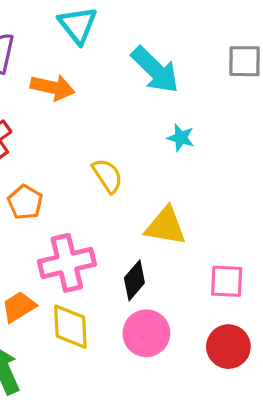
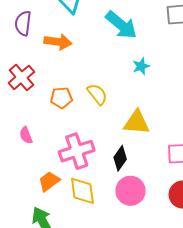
cyan star: (181, 138) -> (141, 66), turned -30
orange pentagon: (25, 202) -> (61, 98), moved, turned -30

